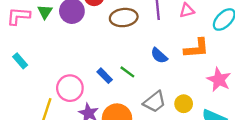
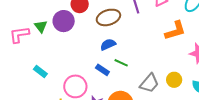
blue semicircle: (159, 56) -> (108, 45), moved, turned 126
cyan rectangle: (20, 61) -> (40, 71), moved

